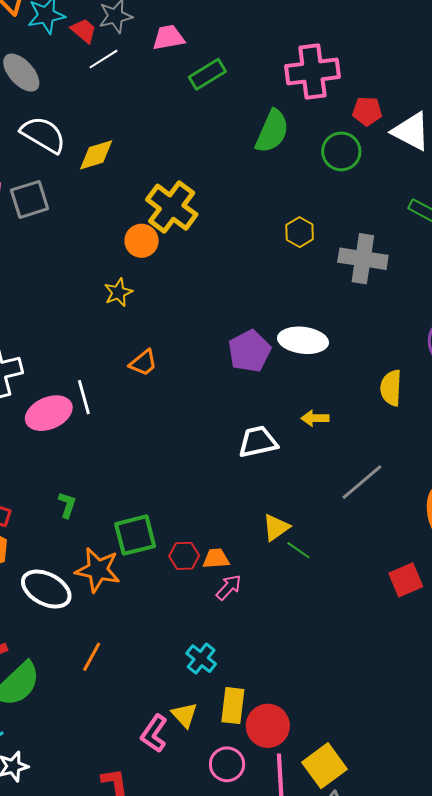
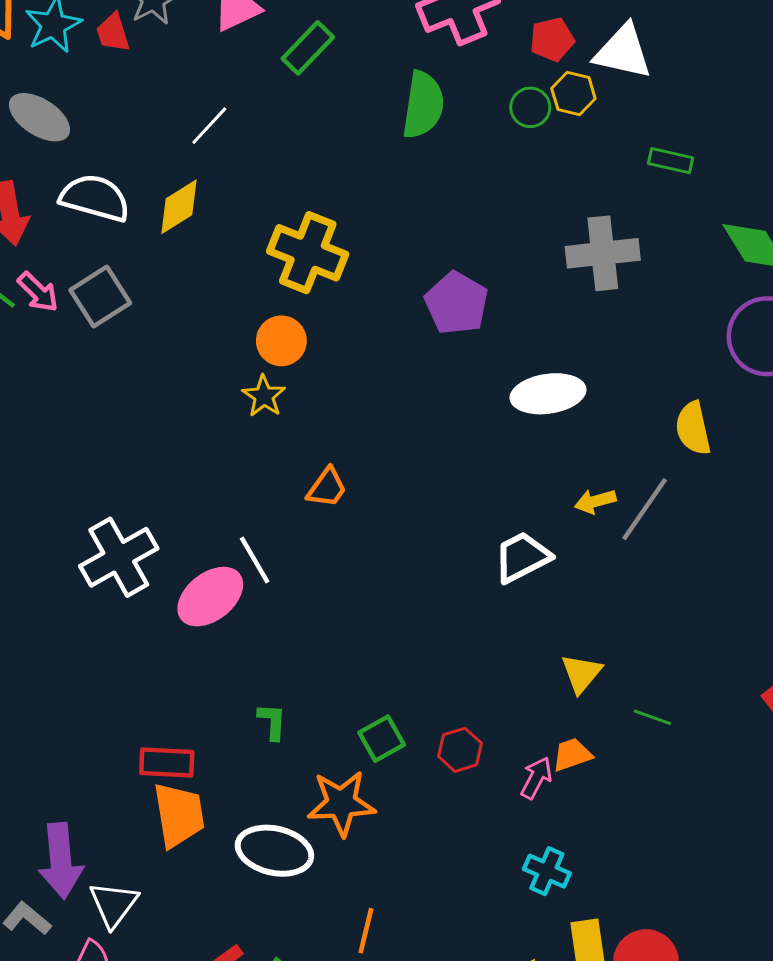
red trapezoid: (84, 31) -> (113, 33), turned -132
white line: (103, 59) -> (209, 126), moved
green circle: (341, 151) -> (530, 107), size x0.7
yellow hexagon: (300, 232) -> (573, 93), moved
orange circle: (142, 241) -> (281, 341), moved
purple pentagon: (249, 351) -> (457, 303), moved
gray line: (362, 482) -> (645, 509), moved
green square: (135, 535) -> (382, 739), size x0.7
green line: (298, 550) -> (652, 717), moved
orange trapezoid: (216, 559) -> (572, 755), moved
cyan cross: (201, 659) -> (547, 871), moved

